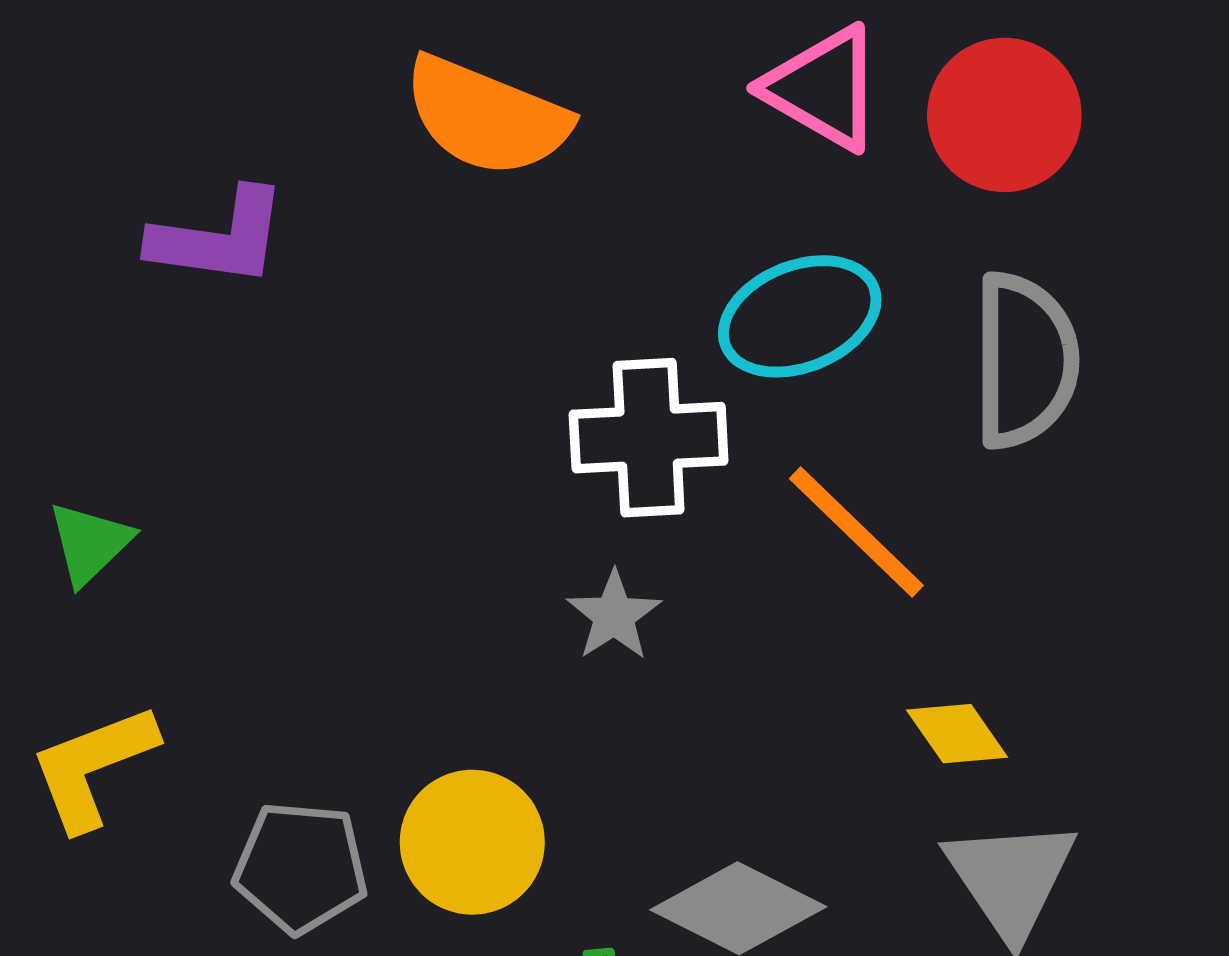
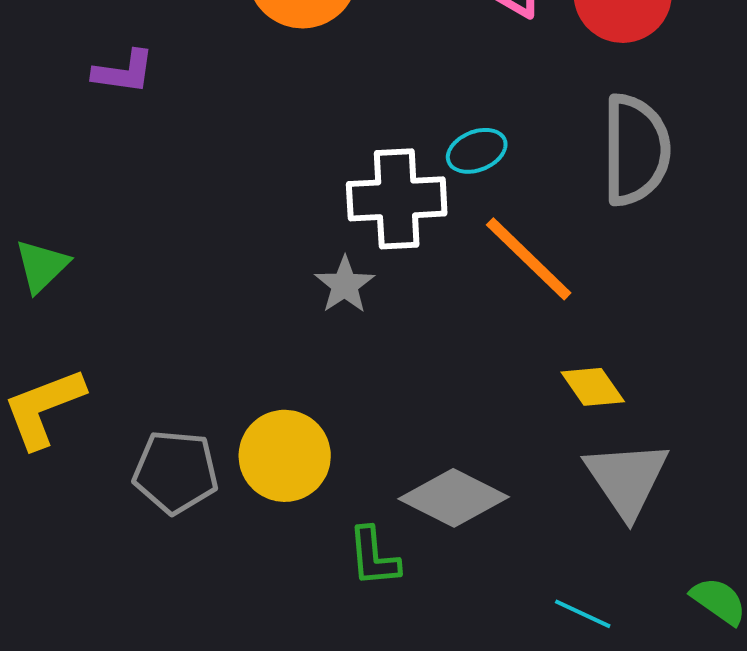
purple L-shape: (219, 238) -> (124, 72), size x0.7
cyan ellipse: (800, 316) -> (477, 151), moved, size x0.6
gray star: (614, 616) -> (345, 285), moved

